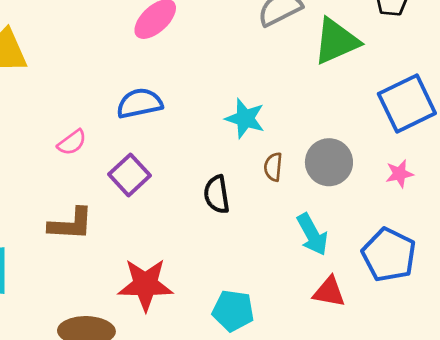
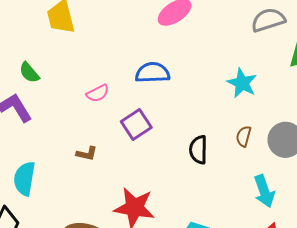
cyan star: (245, 118) -> (242, 83), moved
brown L-shape: (71, 224) -> (87, 154), size x0.6

